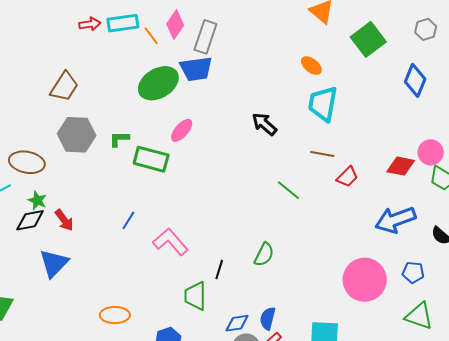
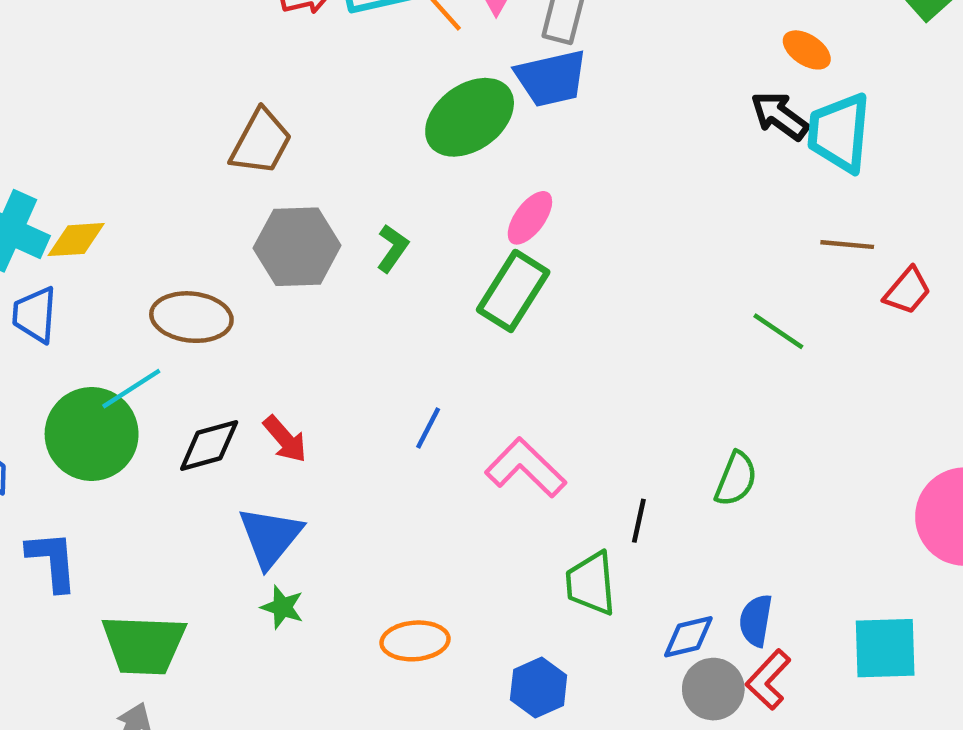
black arrow: (264, 124) -> (780, 116), moved
green L-shape: (119, 139) -> (393, 248), turned 130
green rectangle: (151, 159) -> (513, 291), moved, turned -68
green star: (37, 200) -> (282, 607), moved

